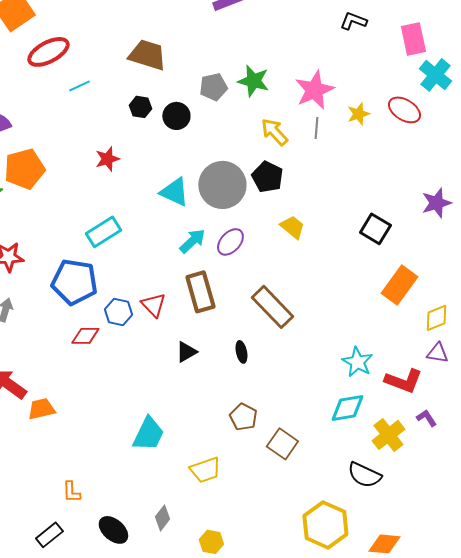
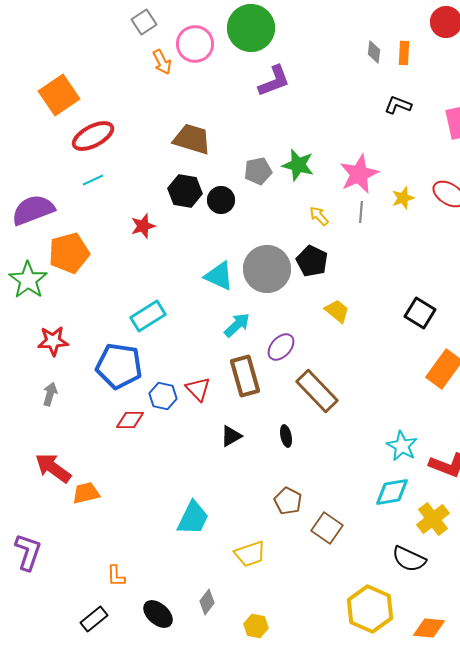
cyan line: (79, 86) -> (93, 180), moved
black hexagon: (140, 107) -> (185, 191), size x1.5
yellow arrow: (274, 132) -> (319, 216), size x0.7
red star: (107, 159) -> (143, 226), moved
purple ellipse: (230, 242) -> (281, 347), moved

